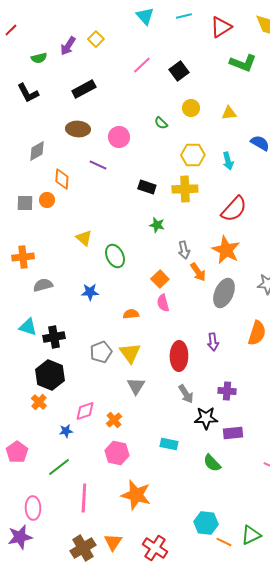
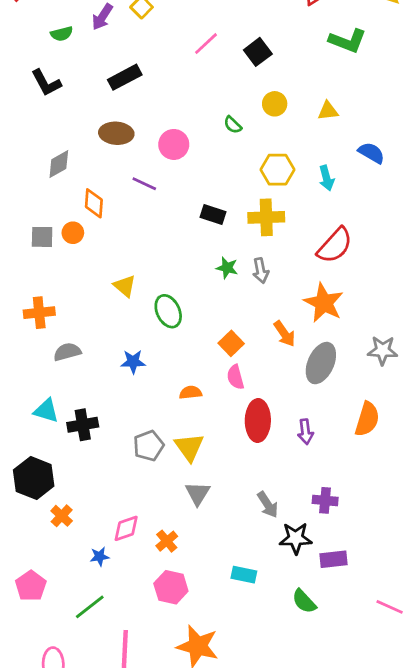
gray arrow: (184, 250) -> (261, 271), moved
red ellipse: (179, 356) -> (258, 421), moved
black hexagon: (50, 375) -> (34, 478), moved

